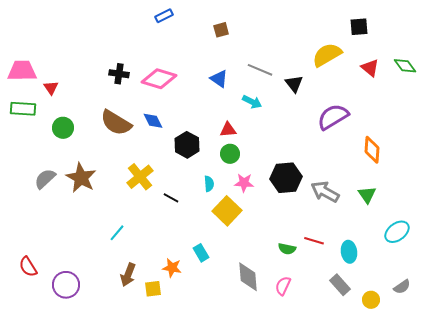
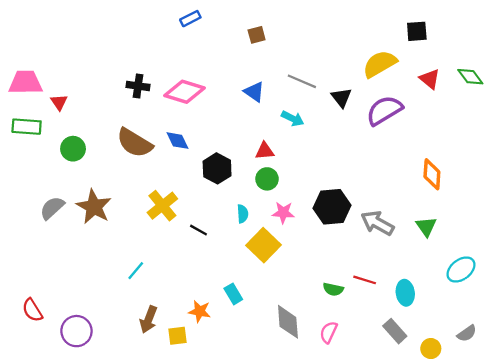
purple semicircle: (333, 117) -> (384, 110), moved

